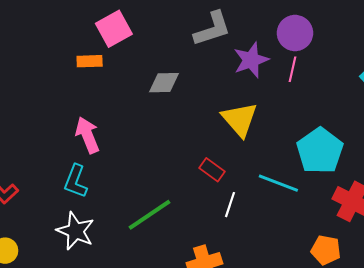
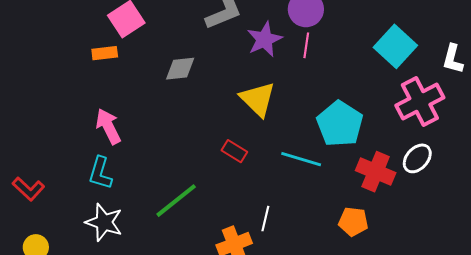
white line: (230, 205) -> (265, 219), moved

